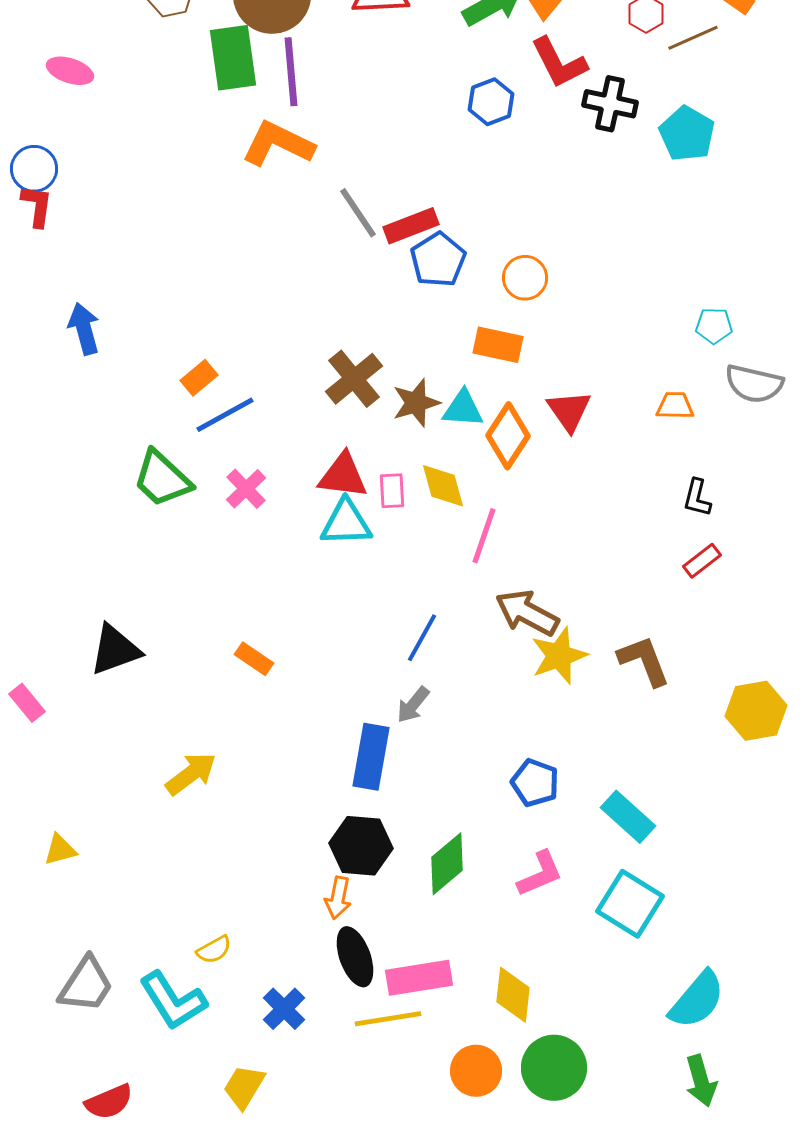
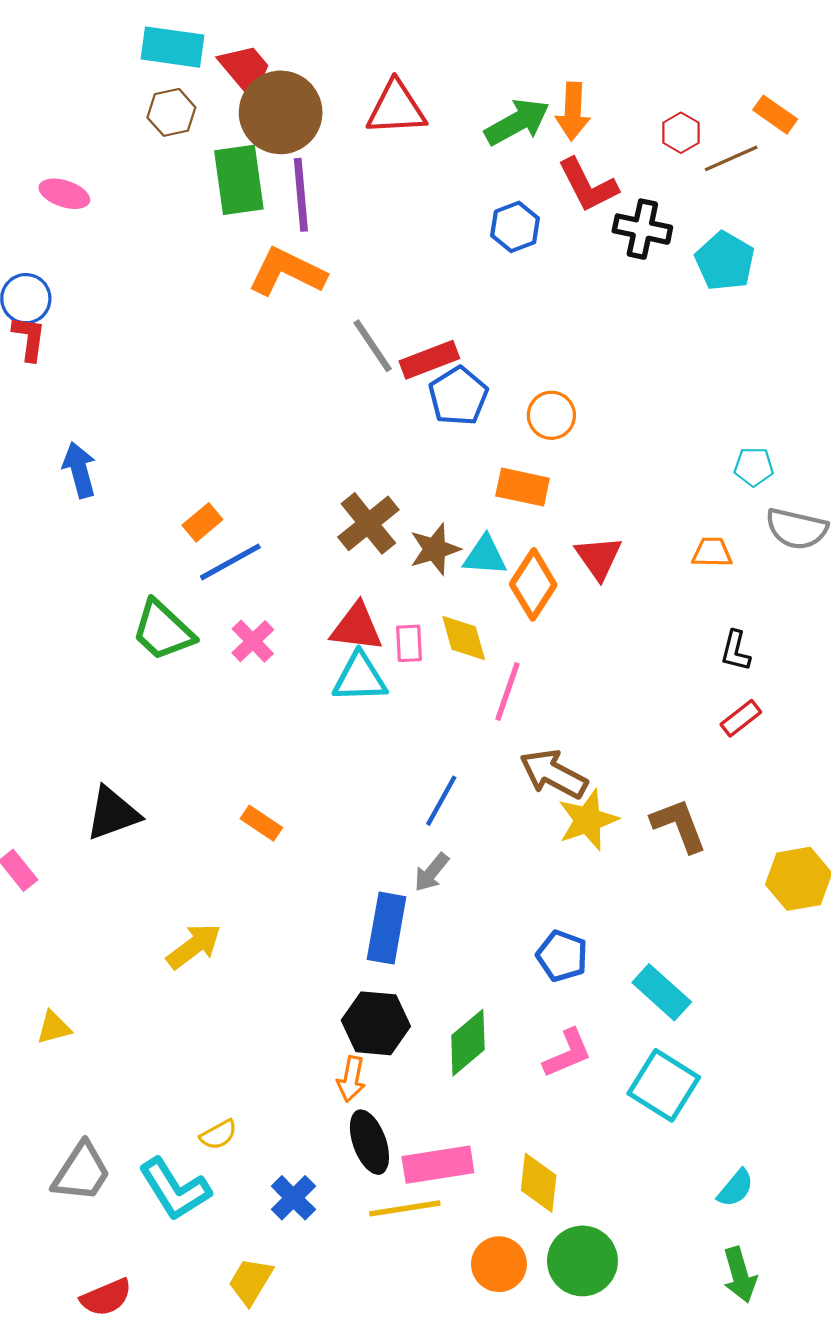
cyan semicircle: (697, 1000) -> (736, 1188), size x0.6

